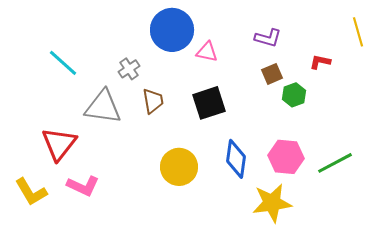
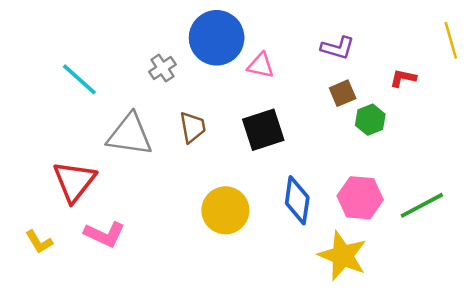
gray cross: (129, 69) -> (162, 68), moved
yellow L-shape: (31, 192) -> (39, 242), size x0.7
yellow star: (272, 203) -> (343, 256), turned 30

